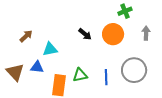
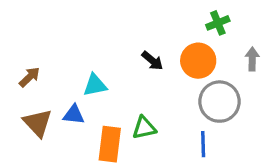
brown arrow: (26, 36) -> (29, 77), moved
gray circle: (134, 70) -> (220, 102), moved
blue line: (106, 77) -> (203, 144), moved

